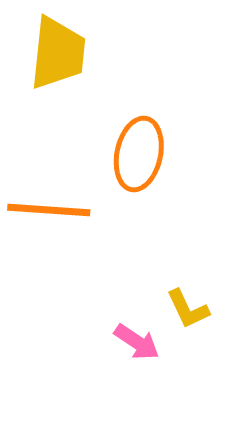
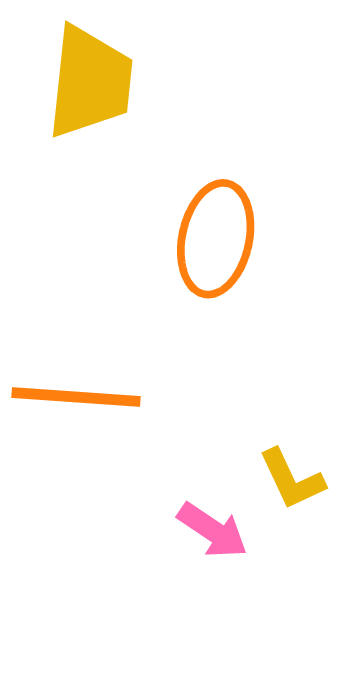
orange line: (49, 210) -> (76, 397), moved

